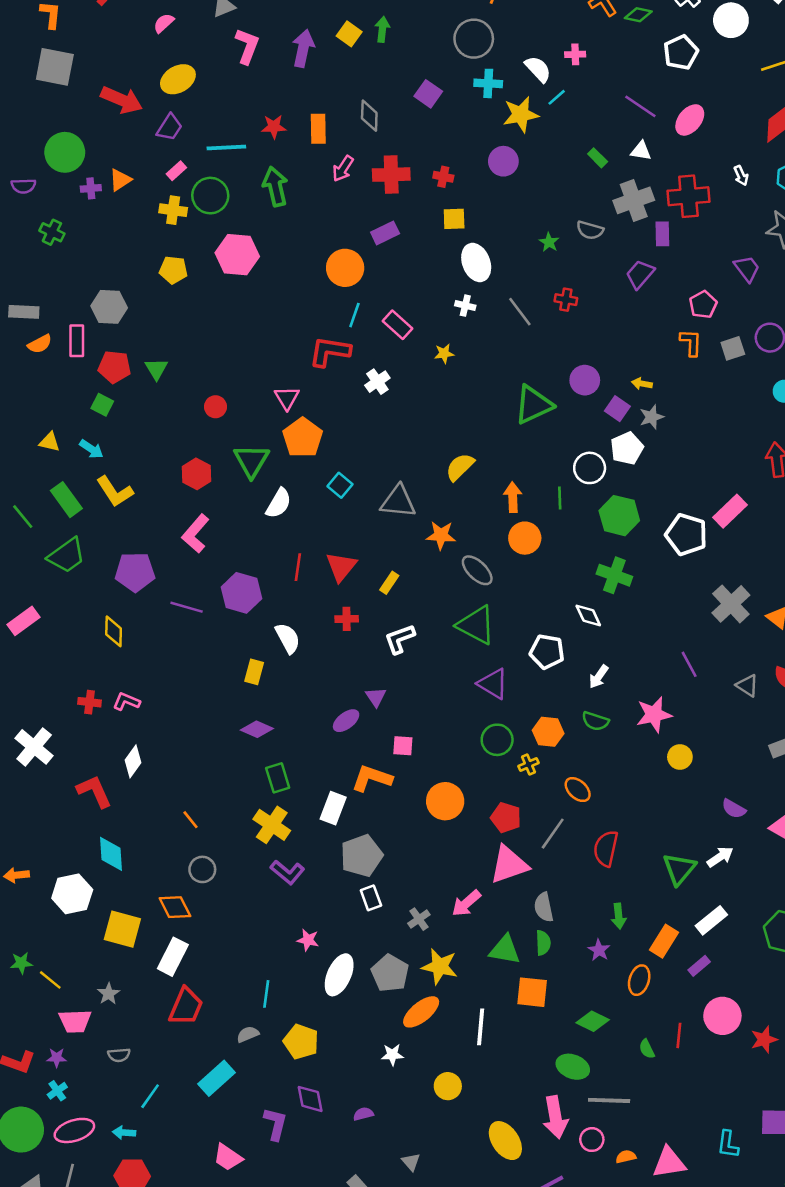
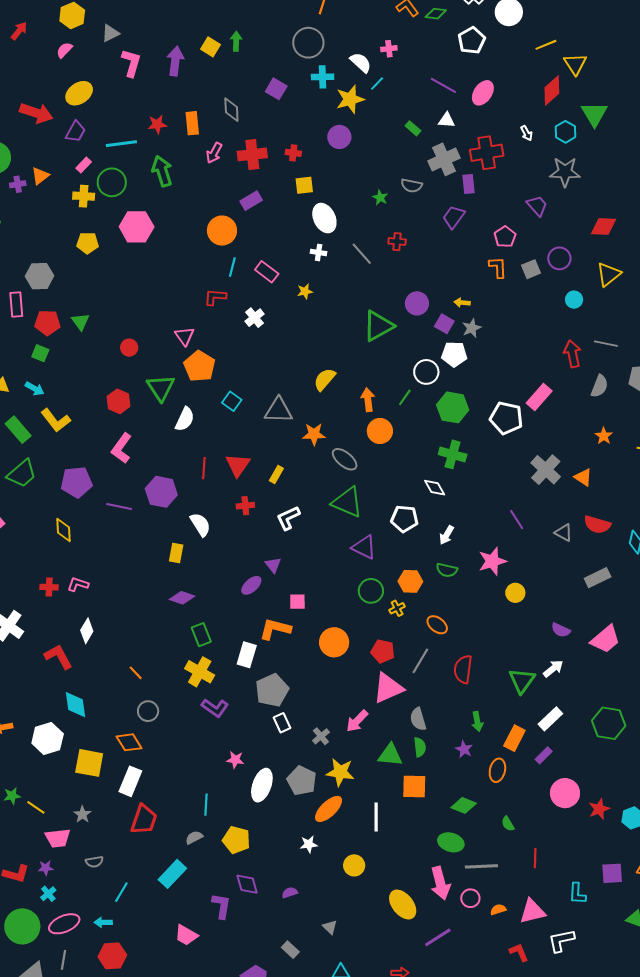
red L-shape: (330, 352) -> (215, 297), size x0.7
white pentagon: (627, 448) -> (454, 354), turned 30
green line: (560, 498) -> (405, 397), turned 42
red line: (679, 1035) -> (535, 858), moved

